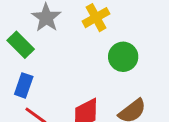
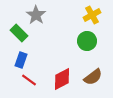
yellow cross: (96, 18) -> (92, 15), moved

